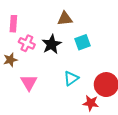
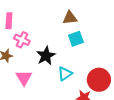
brown triangle: (65, 19) -> (70, 18), moved
black star: (52, 44) -> (46, 56), moved

